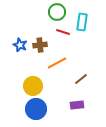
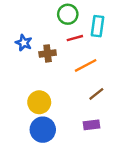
red line: (63, 32) -> (75, 38), turned -32
blue star: (20, 45) -> (24, 43), moved
orange line: (57, 63) -> (86, 65), moved

